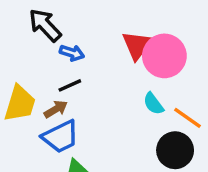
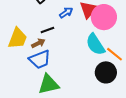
blue arrow: (72, 53) -> (66, 13), moved, turned -56
cyan semicircle: (153, 104) -> (95, 44), size x1.6

